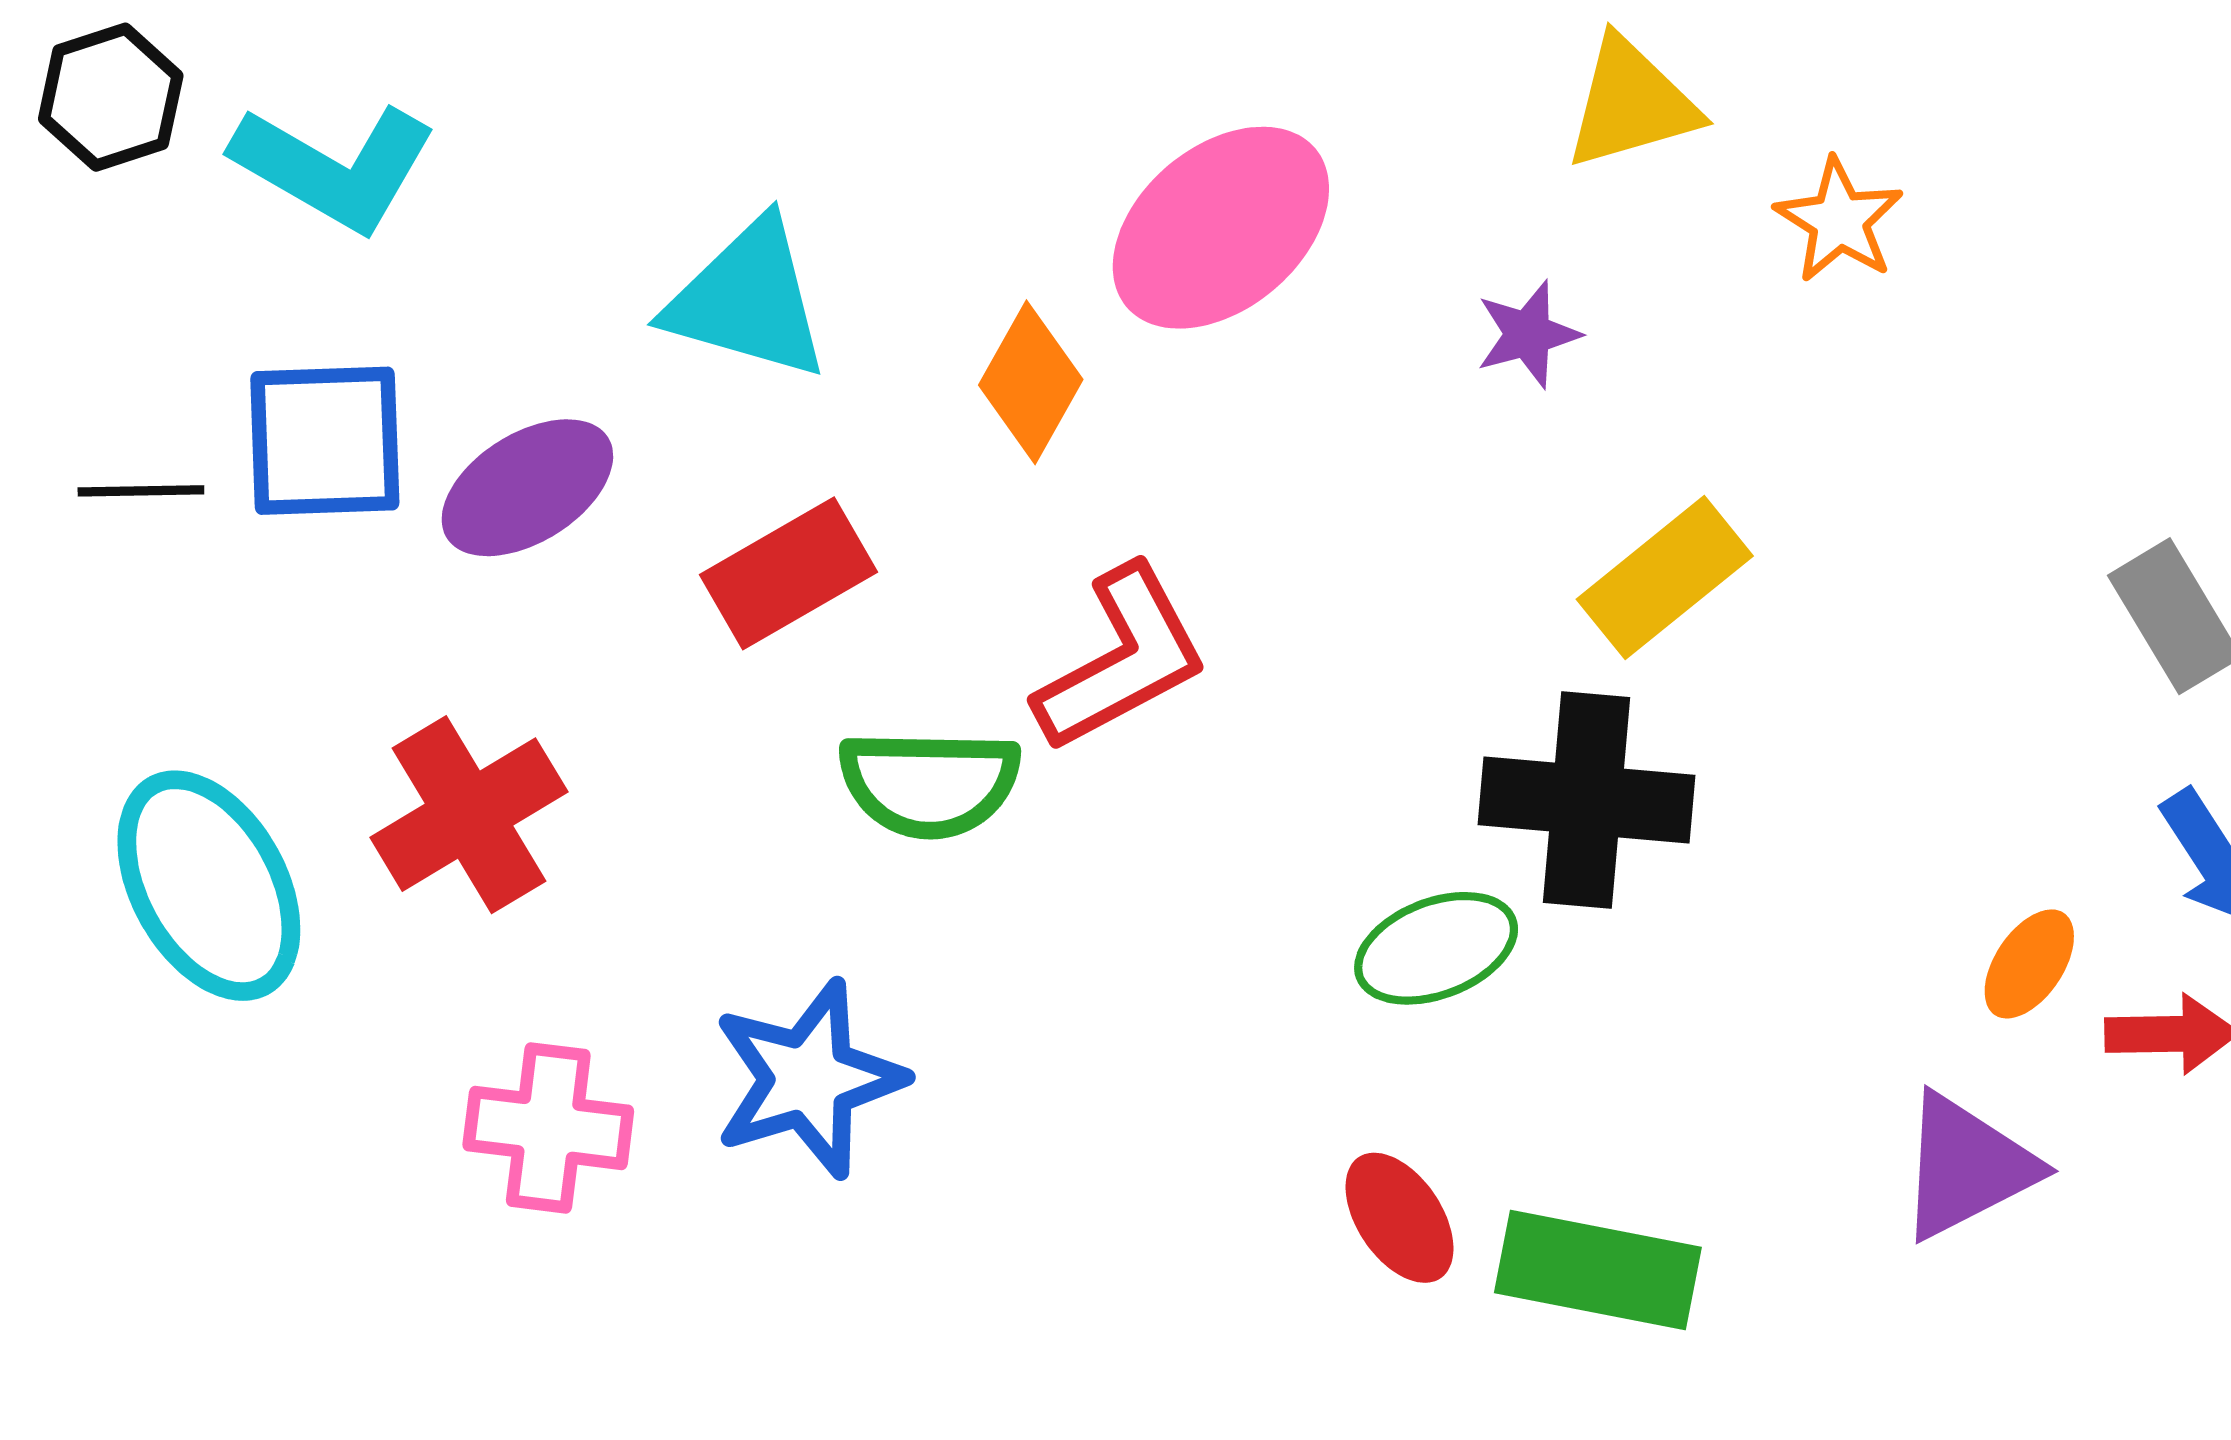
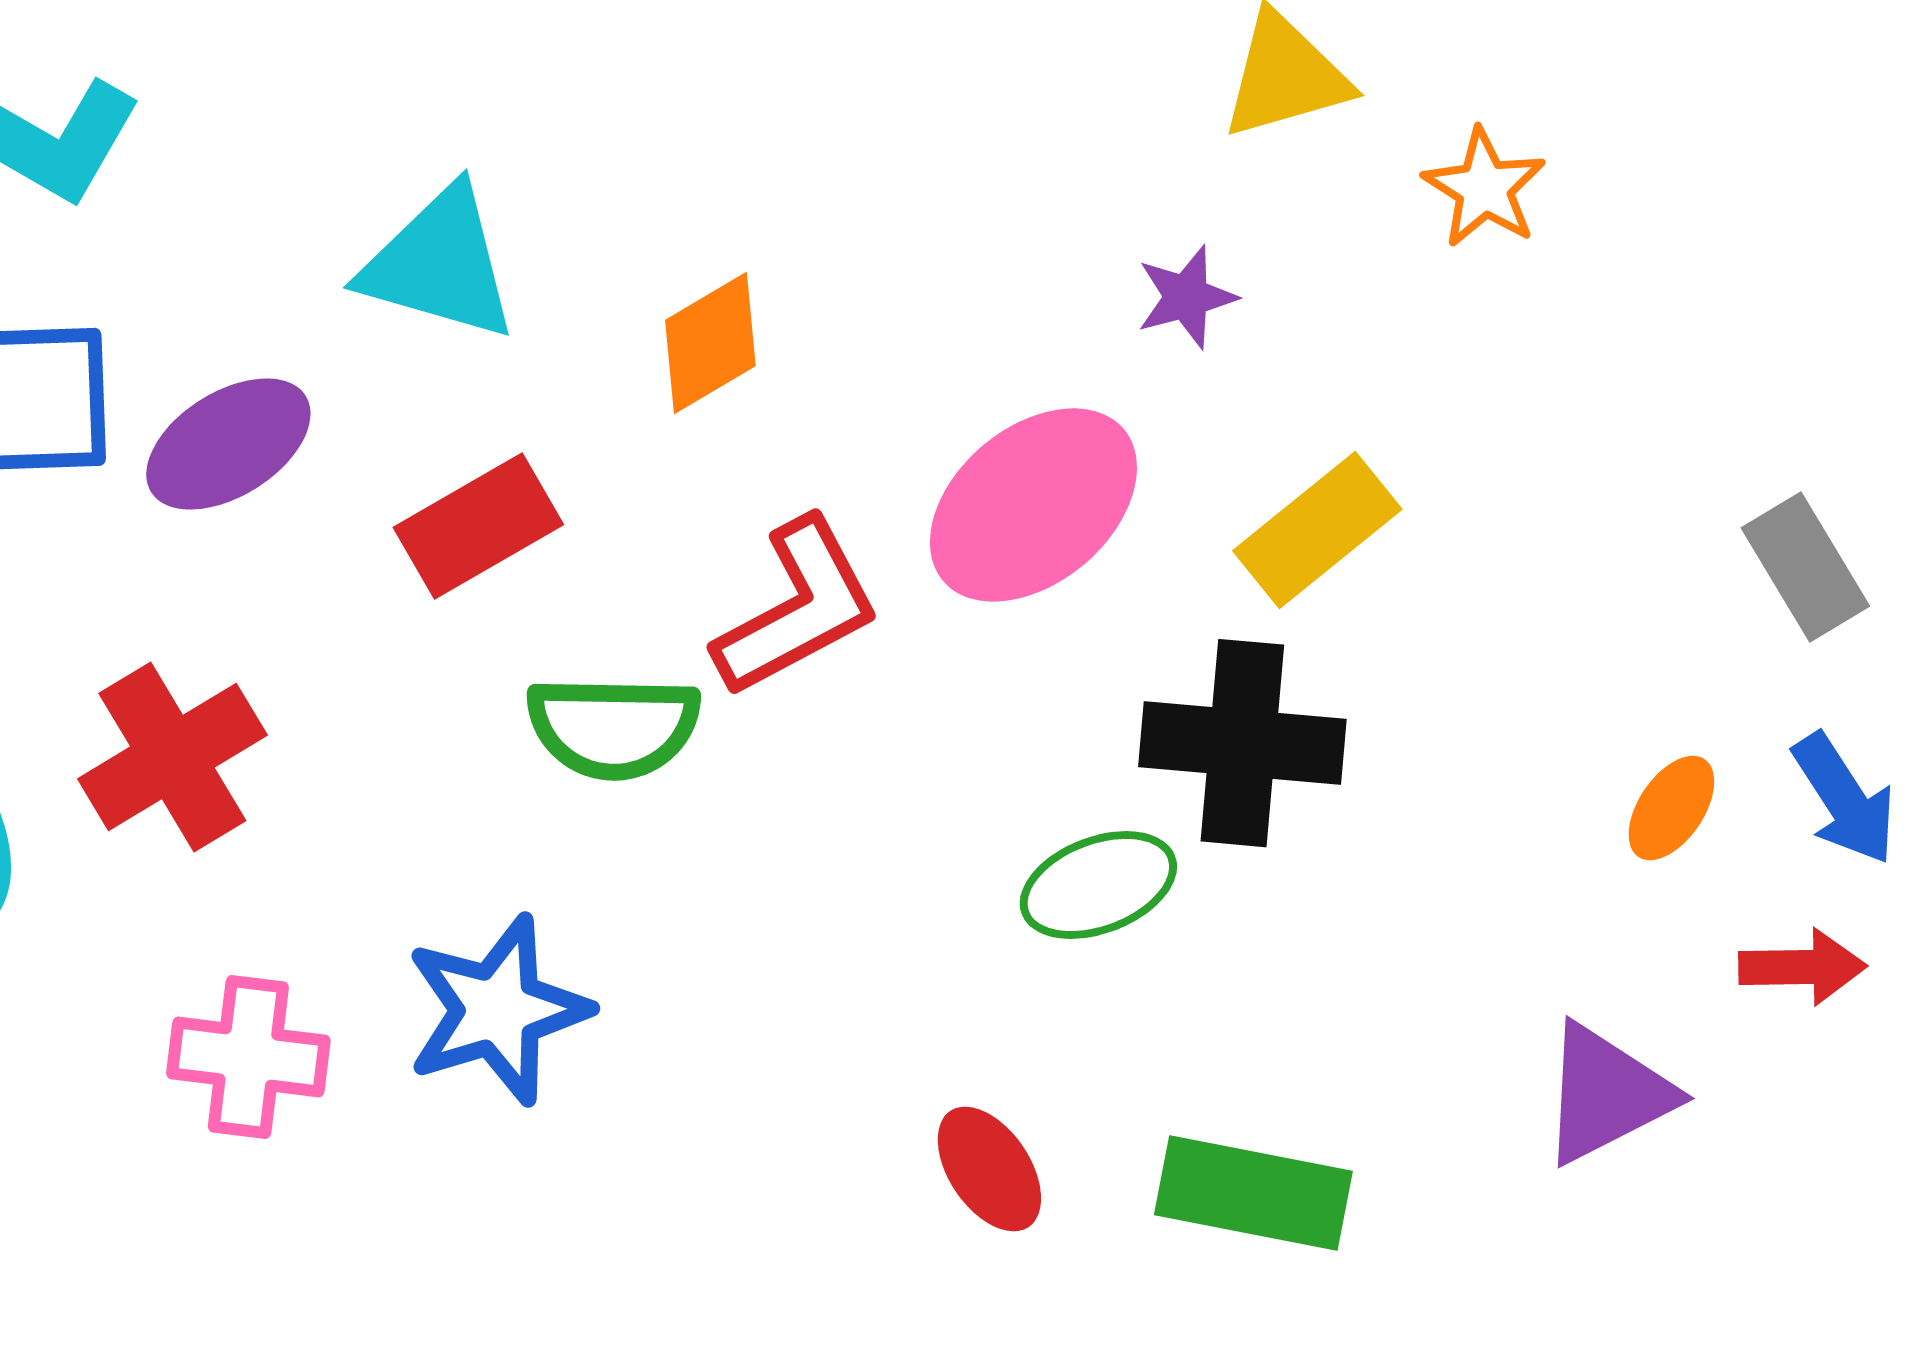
pink ellipse: (1221, 228) -> (1033, 505), moved
orange diamond: (1031, 382) -> (710, 343), turned 30
orange ellipse: (2029, 964) -> (1671, 808), moved
red ellipse: (1399, 1218) -> (989, 1169), moved

